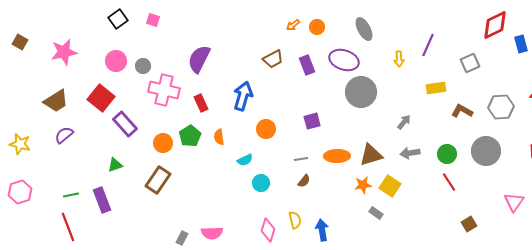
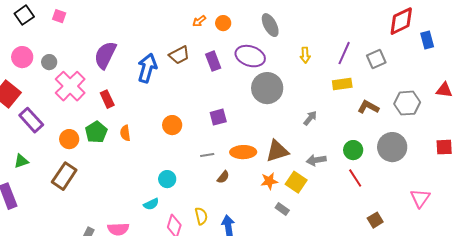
purple line: (428, 45) -> (344, 53), moved
pink cross: (164, 90) -> (70, 86), turned 32
blue arrow: (243, 96) -> (147, 68), moved
gray arrow: (410, 153) -> (316, 160), moved
cyan semicircle: (245, 160) -> (151, 204), moved
brown semicircle: (304, 181) -> (223, 177), moved

